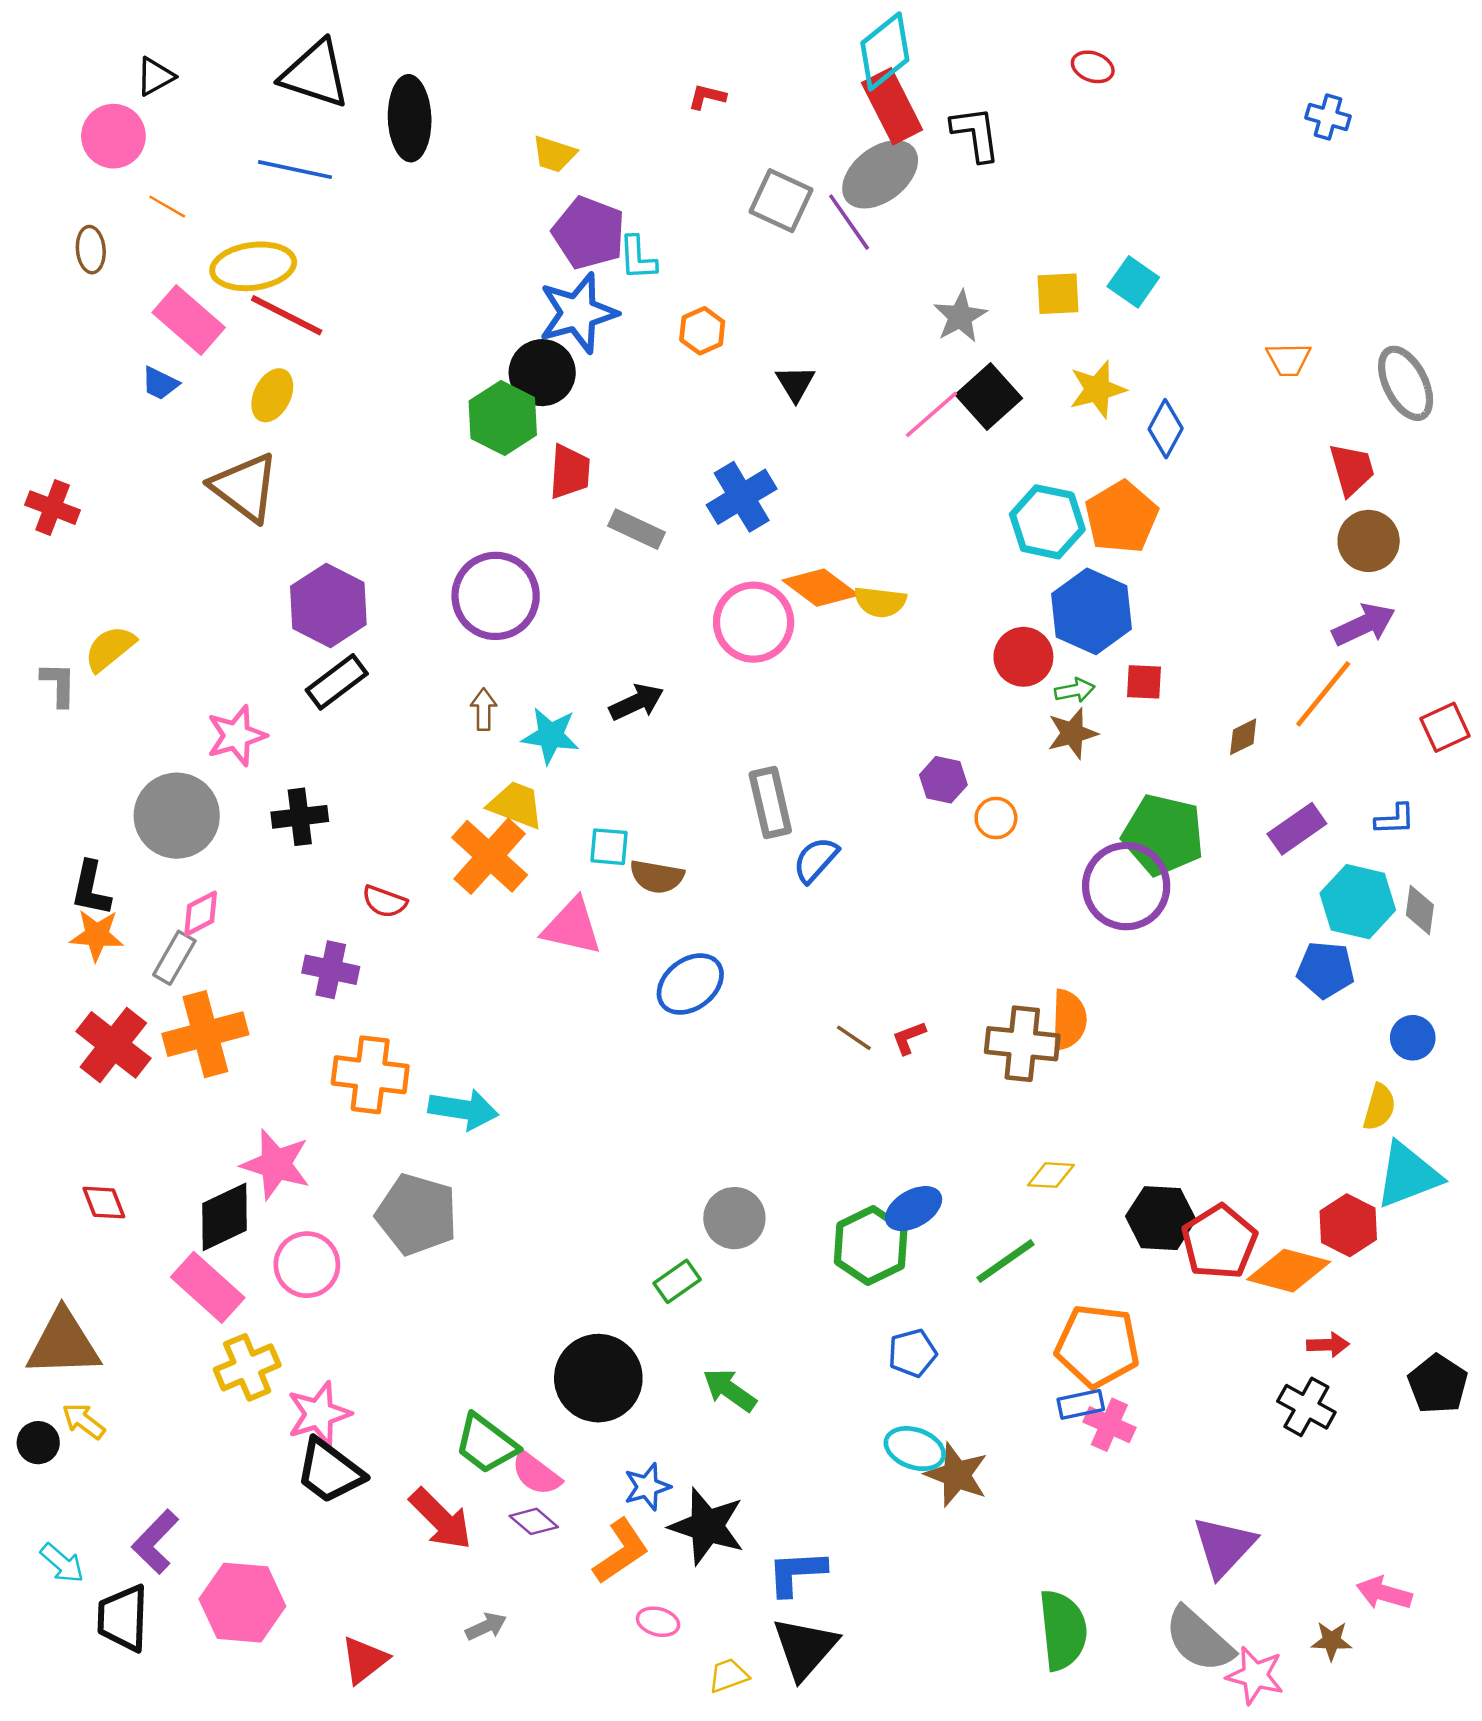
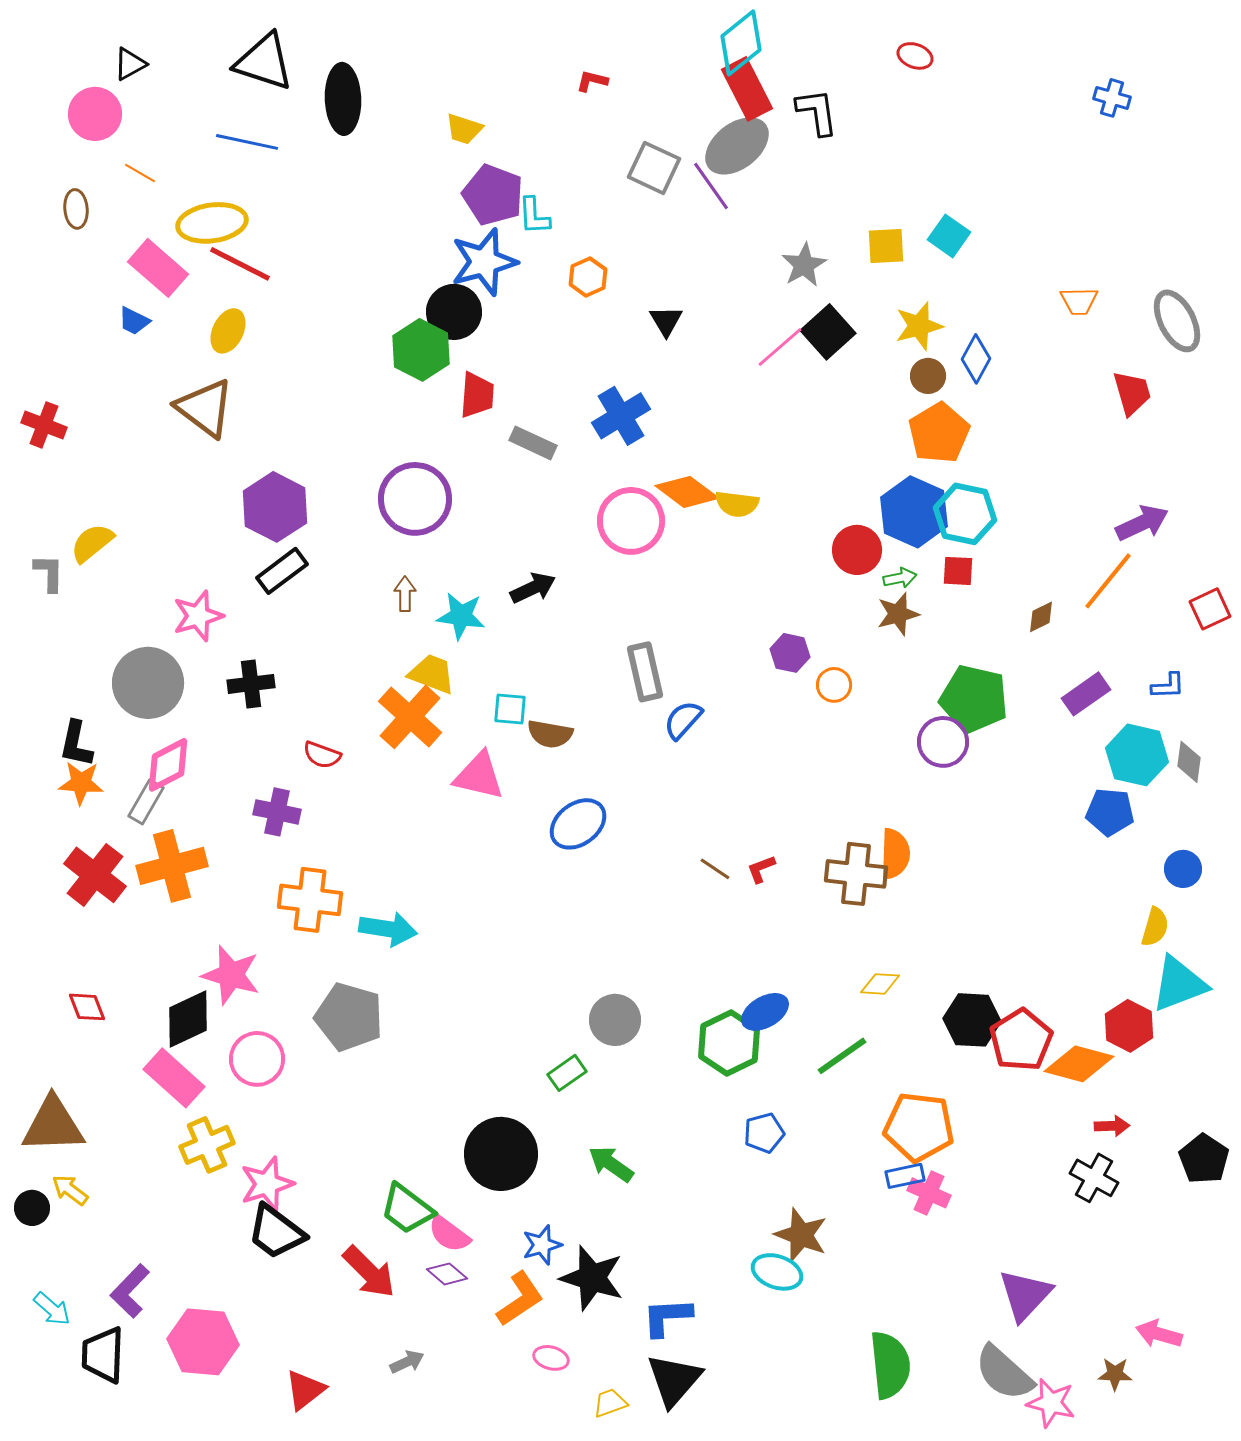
cyan hexagon: (1047, 522) -> (965, 514), moved
brown circle: (1369, 541) -> (928, 376), moved, size x0.7
purple circle: (1126, 886) -> (943, 742), size x0.7
pink diamond: (201, 914) -> (168, 765), size x1.4
cyan ellipse: (915, 1449) -> (777, 1272), moved

